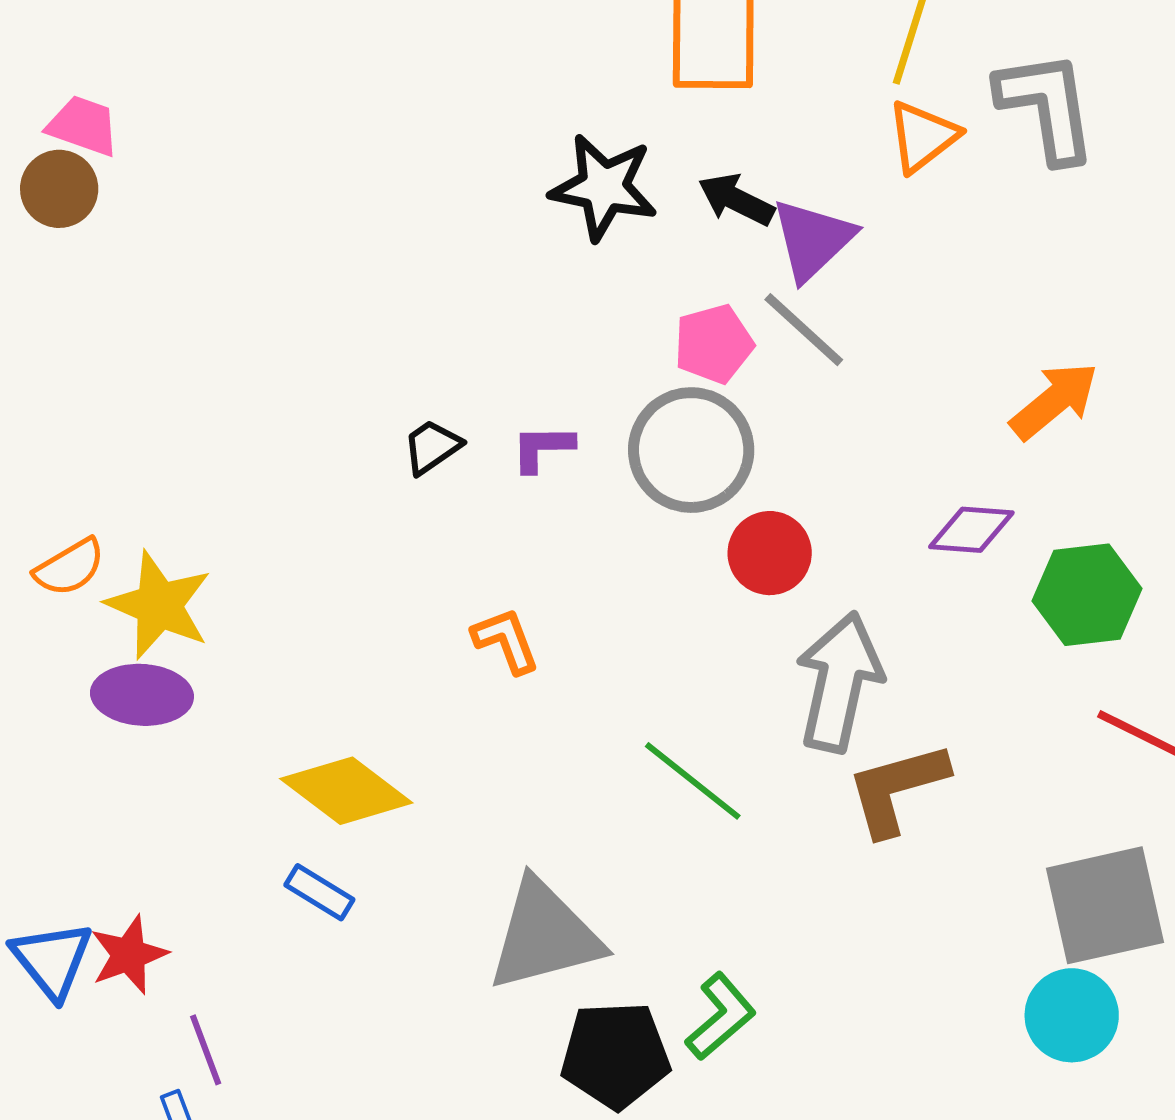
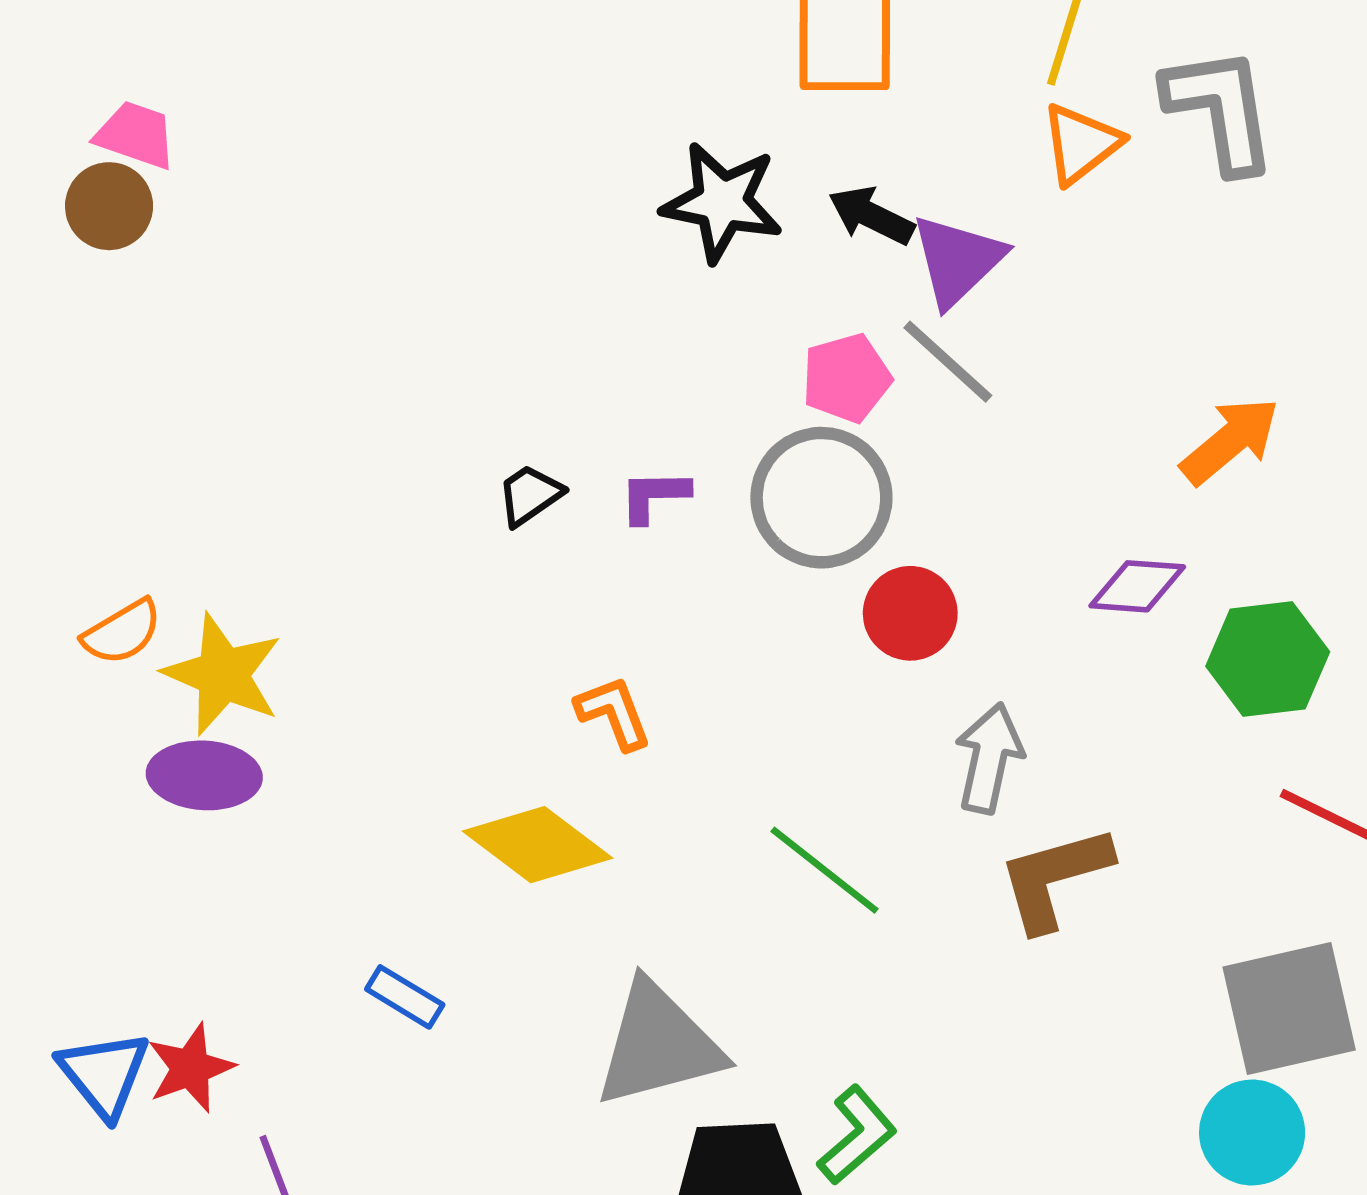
gray arrow: (839, 682) -> (989, 758), size x0.7
yellow diamond: (346, 791) -> (538, 845), moved

